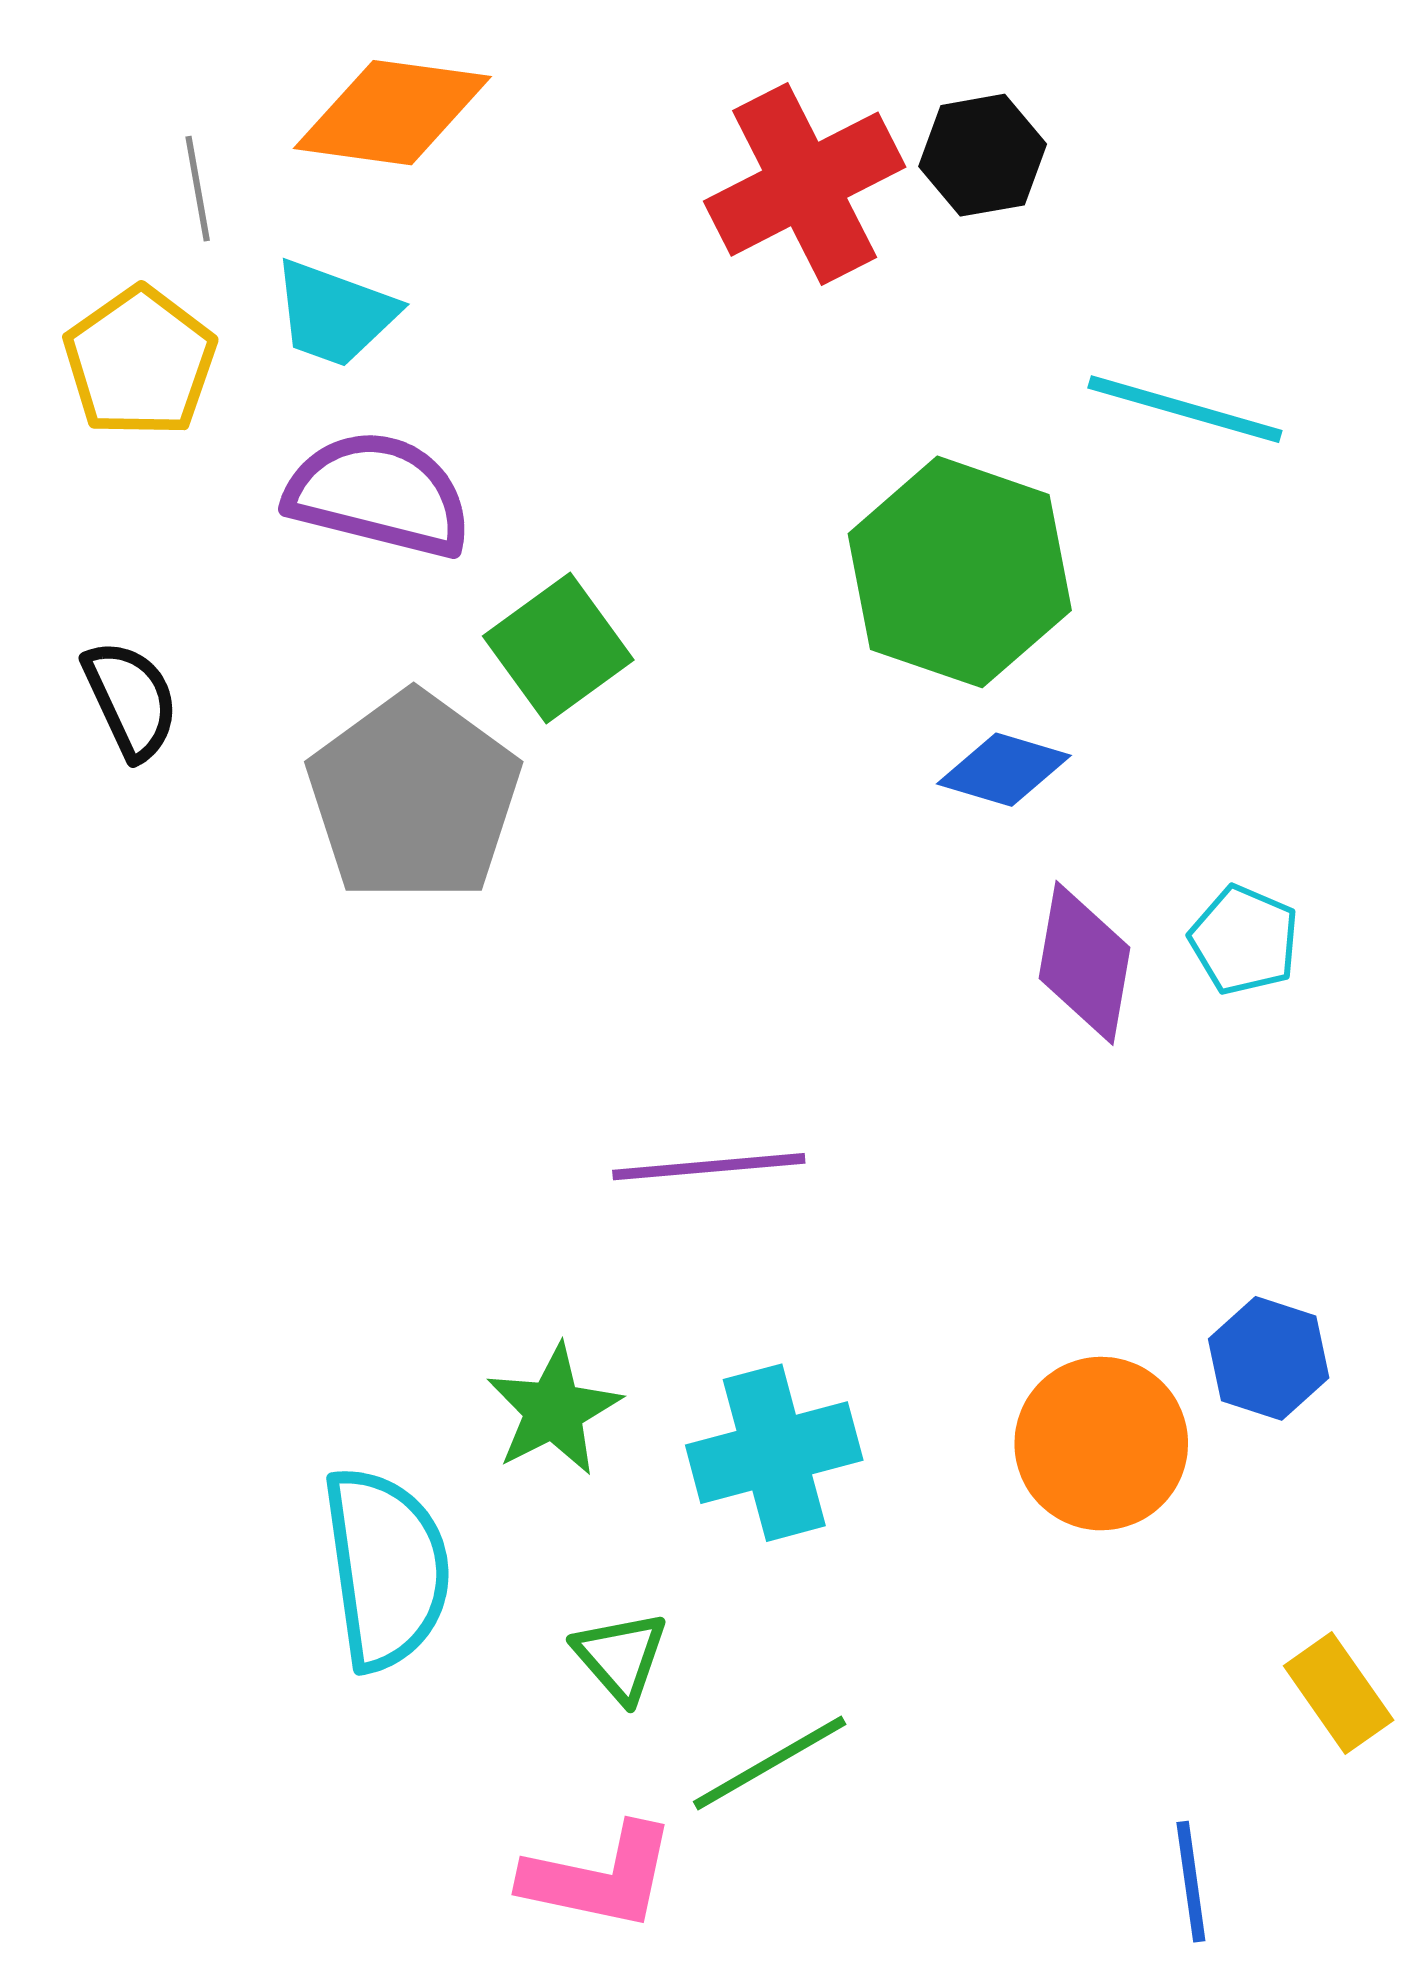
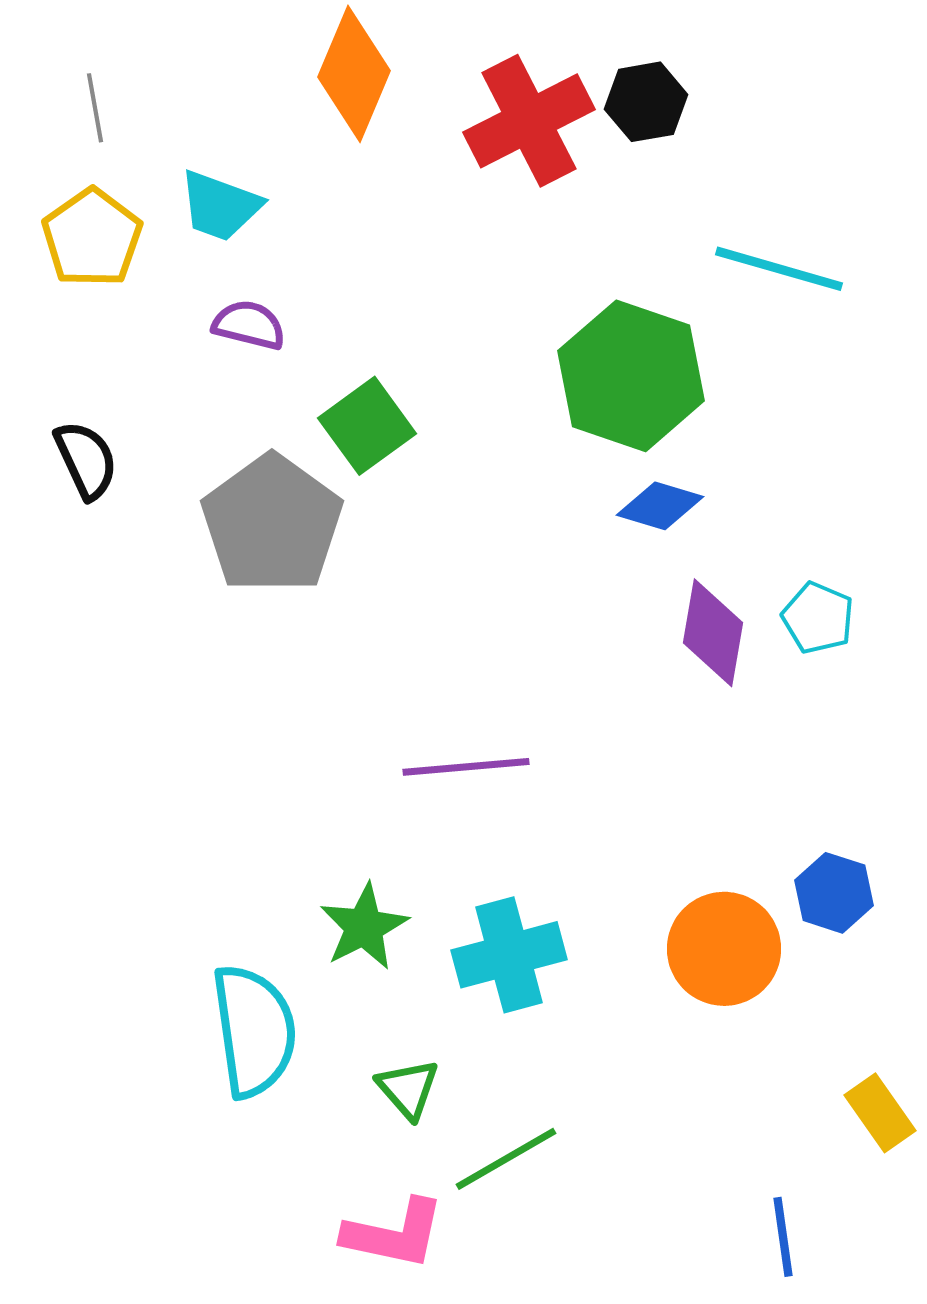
orange diamond: (392, 113) -> (354, 74), moved, turned -75
gray line: (198, 189) -> (95, 108), moved
purple semicircle: (379, 494) -> (249, 325), size x0.6

